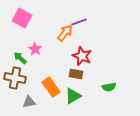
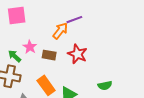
pink square: (22, 18) -> (17, 15), turned -36
brown rectangle: (76, 74) -> (49, 55), moved

